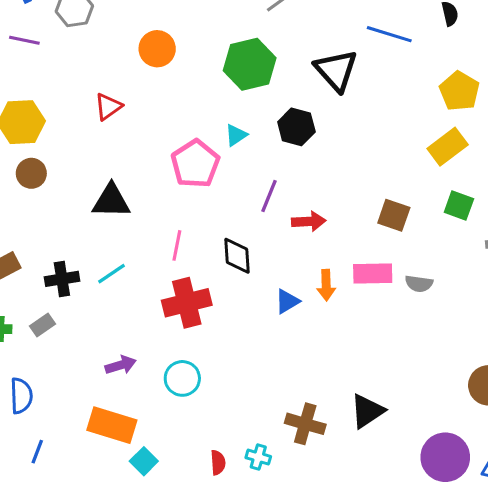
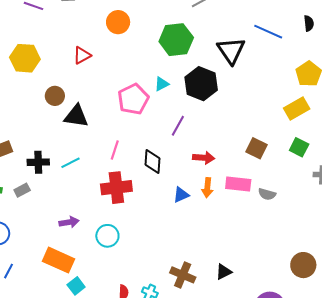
black hexagon: (296, 127) -> (201, 84), size x1.4
brown circle: (31, 173) -> (55, 96), moved
red arrow: (309, 221) -> (204, 158), moved
black triangle: (367, 411) -> (224, 272), size x0.7

